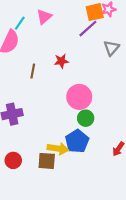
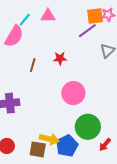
pink triangle: (44, 17) -> (48, 16), turned 35
green circle: (86, 118) -> (88, 127), moved, size x1.6
blue pentagon: (77, 141) -> (67, 146), moved

